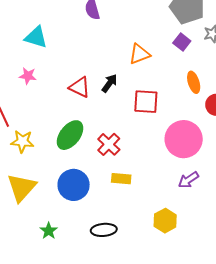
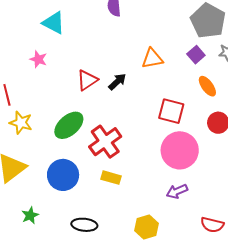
orange ellipse: (194, 82) -> (207, 86), moved, turned -30
red triangle: (80, 87) -> (87, 80), turned 50
red square: (146, 102) -> (171, 111), moved
red cross: (109, 144) -> (105, 142), size x1.4

